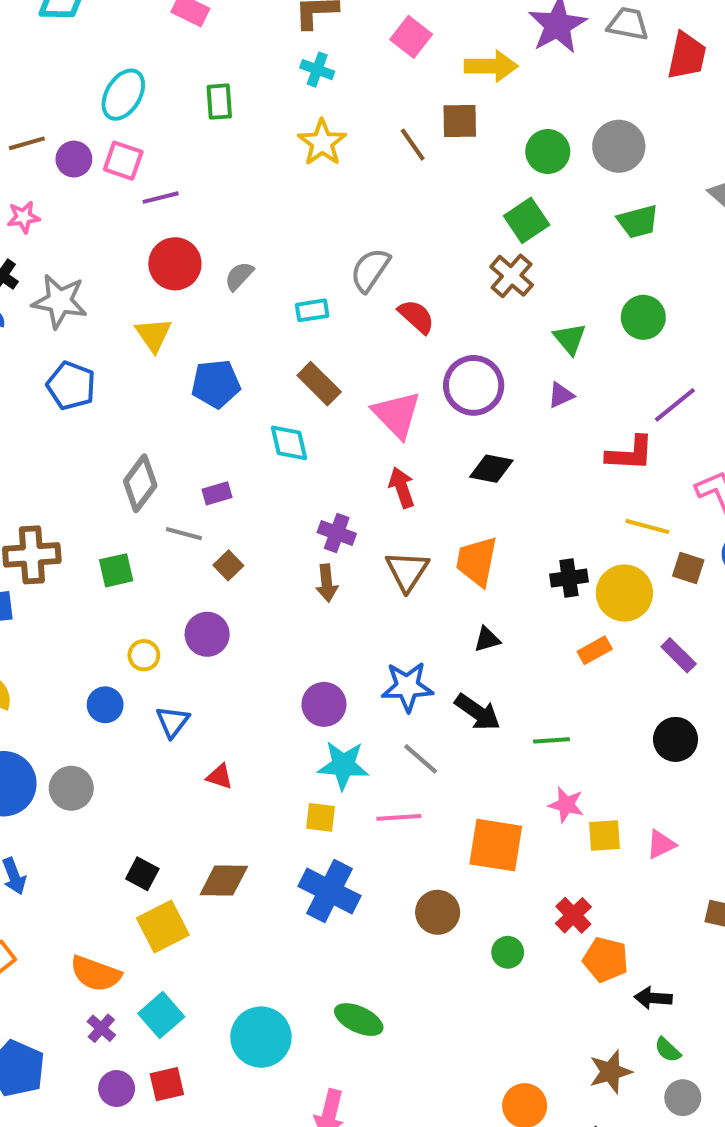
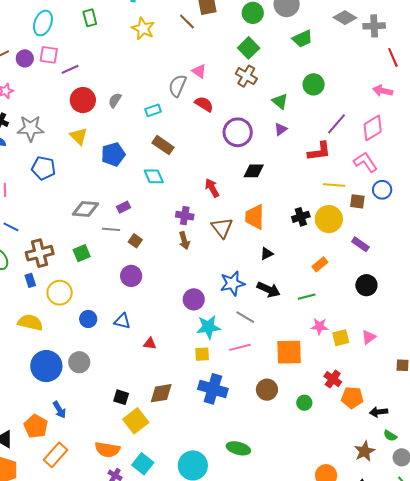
pink triangle: (397, 415) -> (199, 71), moved, size x0.6
gray diamond: (140, 483) -> (86, 209), turned 68
orange rectangle: (595, 650) -> (320, 264), moved
yellow circle: (144, 655) -> (60, 293), moved, size x1.6
blue triangle: (173, 722) -> (122, 321), turned -42

